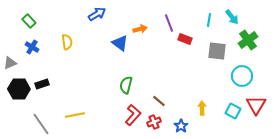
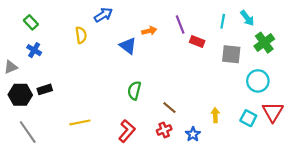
yellow semicircle: (67, 42) -> (81, 35), moved
red L-shape: (133, 115) -> (127, 131), moved
gray line: (41, 124) -> (28, 132), moved

